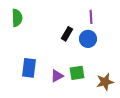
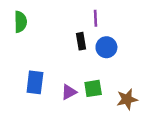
purple line: (91, 17) -> (96, 18), moved
black rectangle: (67, 34) -> (81, 41), turned -40

